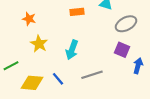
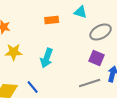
yellow star: (39, 44) -> (14, 52), turned -30
gray line: (92, 75) -> (90, 83), moved

